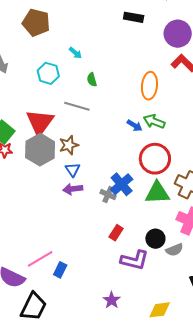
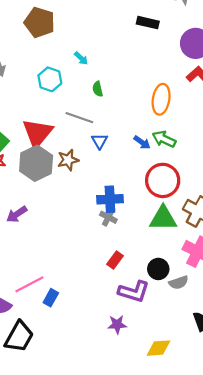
blue triangle: (73, 170) -> (100, 141), moved
blue cross: (122, 184) -> (110, 199), moved, turned 35
purple arrow: (73, 189) -> (17, 214), moved, turned -30
purple star: (112, 300) -> (117, 324), moved, turned 30

